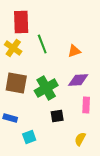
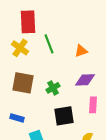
green cross: (46, 88) -> (53, 88), size x0.6
black square: (57, 116) -> (64, 116), size x1.5

